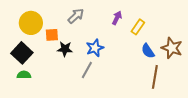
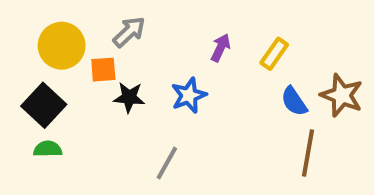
gray arrow: (76, 16) -> (129, 32), moved
purple arrow: (117, 18) -> (221, 48), moved
gray line: (87, 70) -> (167, 163), moved

